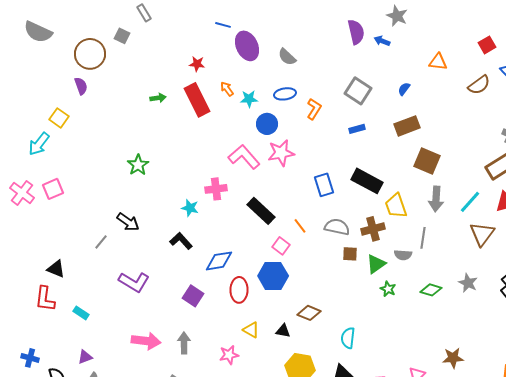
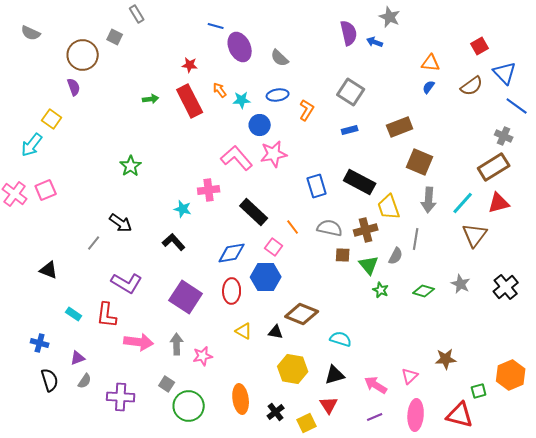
gray semicircle: (38, 32) -> (31, 33), size x0.7
blue semicircle: (404, 89) -> (429, 87), moved
gray semicircle: (403, 255) -> (396, 256), turned -66
blue diamond: (219, 261) -> (232, 253), moved
green triangle: (376, 264) -> (369, 265), turned -35
purple square: (193, 296) -> (186, 297), size x1.5
red L-shape: (45, 299) -> (107, 315), moved
brown diamond: (309, 313) -> (302, 314), size x1.4
cyan semicircle: (348, 338) -> (341, 339), turned 100
pink star: (229, 355) -> (203, 356), moved
blue cross: (30, 358) -> (40, 343), moved

